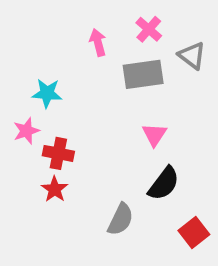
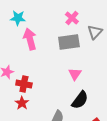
pink arrow: (98, 42) -> (30, 39), moved, size x1.5
gray triangle: (192, 56) -> (95, 32), turned 35
cyan star: (47, 93) -> (18, 18), moved

